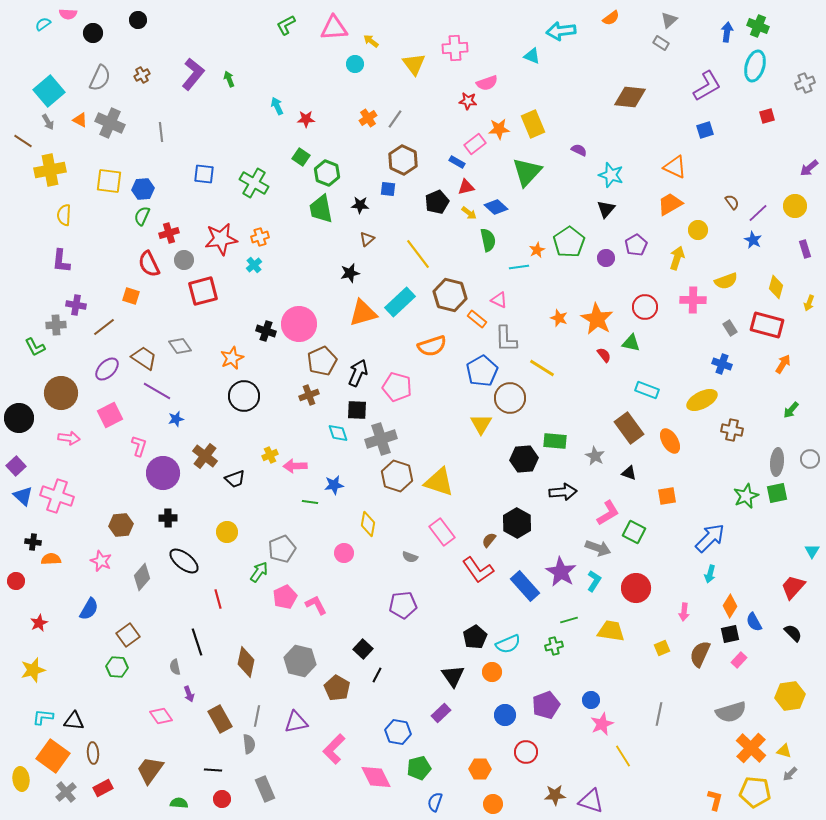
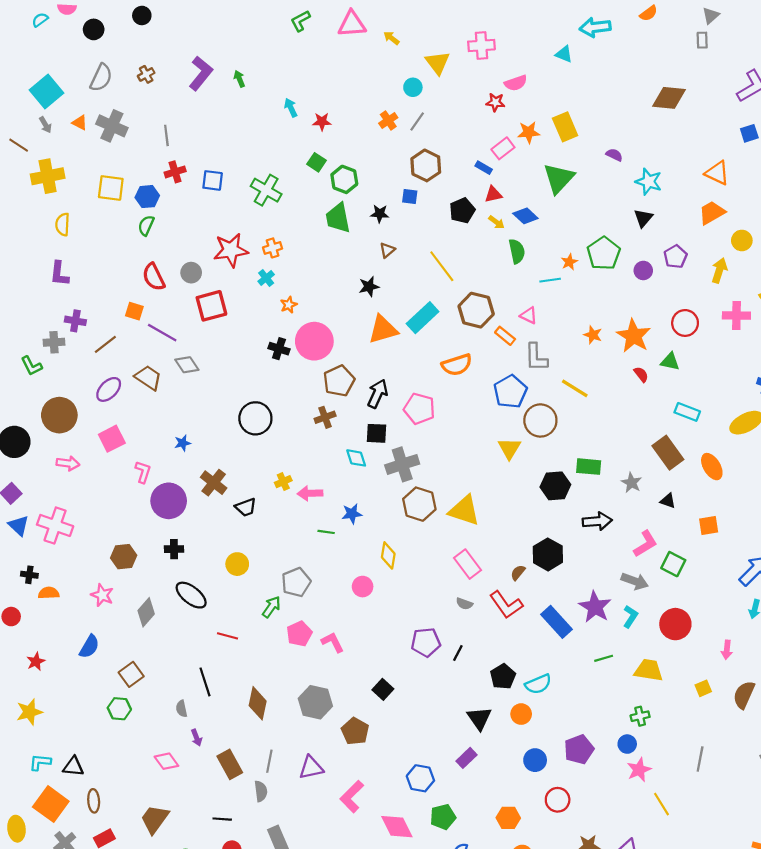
gray rectangle: (661, 43) -> (702, 40), turned 56
cyan circle: (355, 64) -> (413, 87), moved
red cross: (169, 233) -> (175, 172), moved
orange star: (232, 358) -> (289, 305), moved, size x0.7
purple line: (157, 391) -> (162, 333), moved
gray semicircle: (410, 557) -> (464, 604), moved
red line: (218, 599) -> (228, 636), turned -60
green cross: (554, 646) -> (640, 716), moved
black line: (377, 675) -> (458, 653), moved

